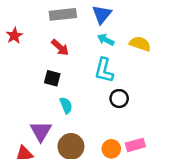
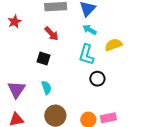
yellow semicircle: (140, 44) -> (113, 45), moved, turned -42
cyan semicircle: (66, 105) -> (46, 88), moved
purple triangle: (41, 131) -> (16, 90), moved

